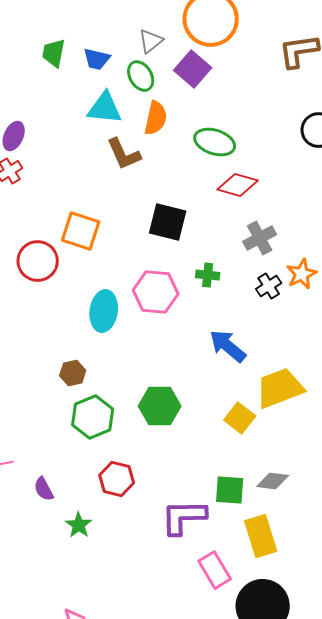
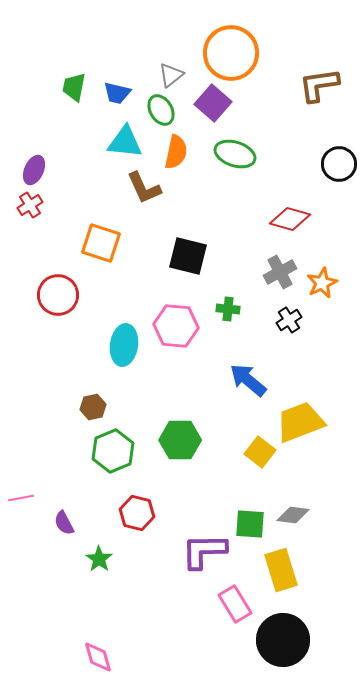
green ellipse: (215, 142) -> (235, 154), moved
red diamond: (238, 185) -> (290, 219), moved
orange square: (81, 231) -> (101, 243), moved
orange star: (302, 274) -> (322, 283), moved

